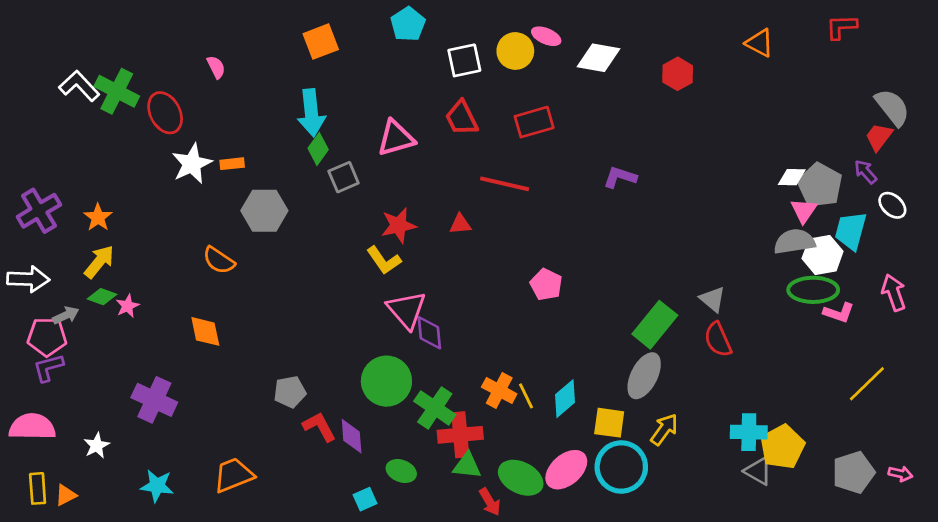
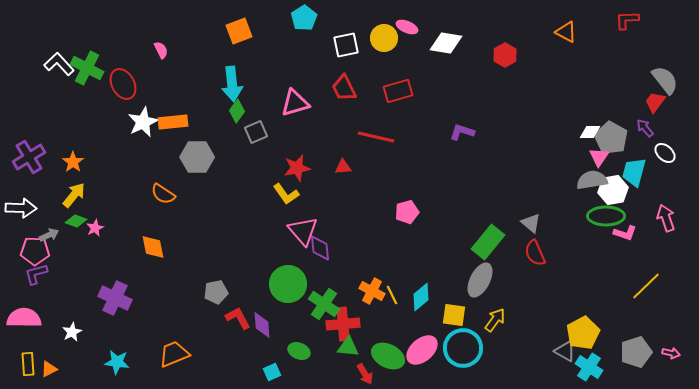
orange rectangle: (232, 164) -> (173, 122), size x1.6
pink pentagon: (546, 284) -> (407, 212), turned 30
cyan cross: (749, 432) -> (589, 367), moved, turned 32

